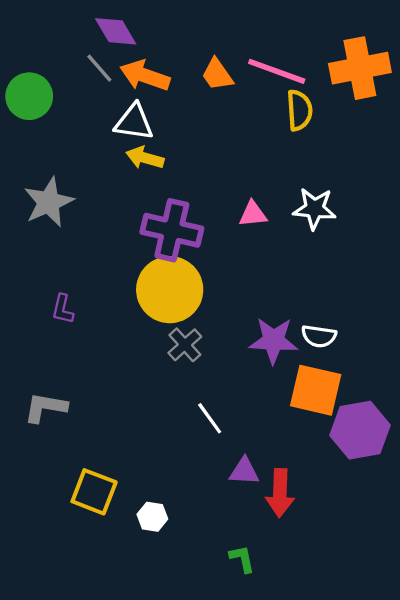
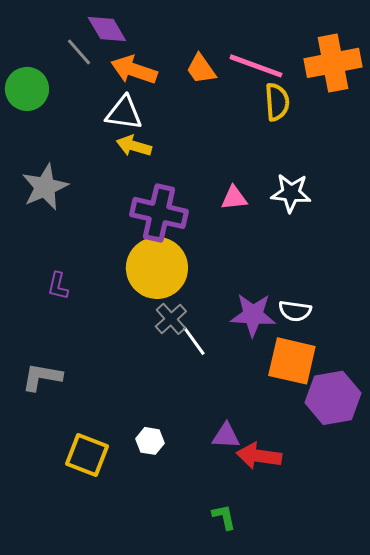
gray line: (99, 68) -> (79, 52), moved
white line: (210, 418) -> (194, 341), moved
red arrow: (280, 493) -> (259, 456), turned 96
white hexagon: (152, 517) -> (150, 441), moved

